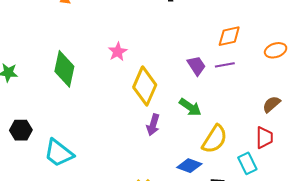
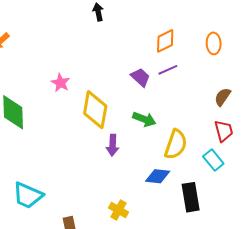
orange ellipse: (276, 50) -> (214, 43), turned -60

